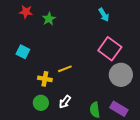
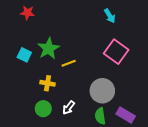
green star: (49, 19) -> (49, 49), moved, size x1.5
yellow line: (65, 69) -> (69, 63), moved
gray circle: (121, 75) -> (102, 91), moved

